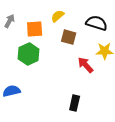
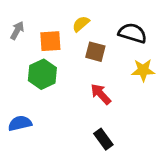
red arrow: (86, 65) -> (101, 94), moved
black rectangle: (75, 103) -> (103, 139), turned -49

